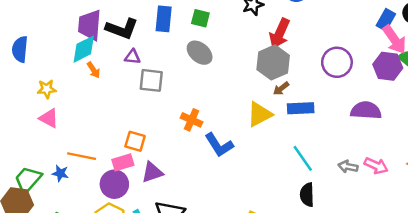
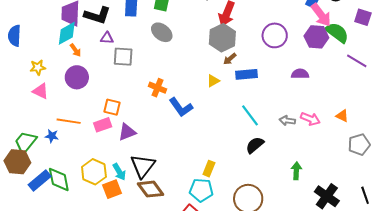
purple semicircle: (366, 110) -> (300, 74), size x0.7
yellow triangle: (260, 114) -> (213, 81), size x0.6
purple circle: (114, 184) -> (77, 77), moved
black semicircle: (307, 195) -> (255, 145), turned 54

